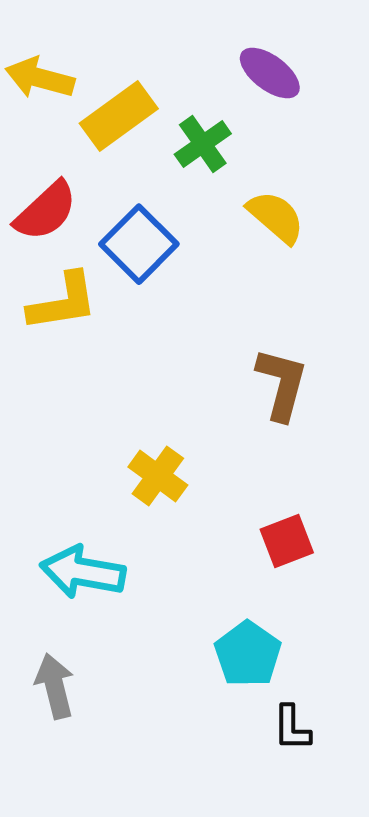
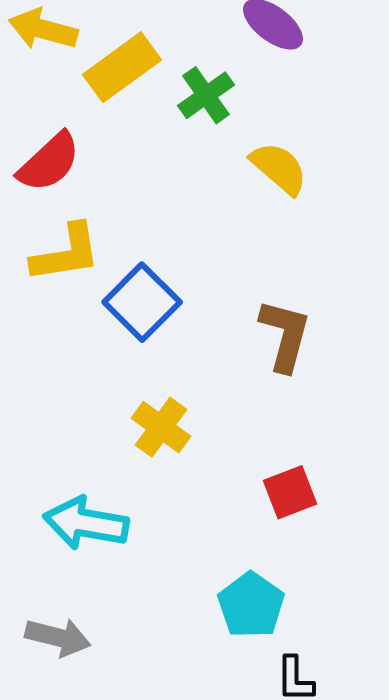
blue square: (139, 244) -> (142, 302), moved
gray arrow: (55, 686) -> (58, 637), turned 118

